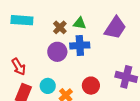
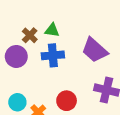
purple trapezoid: (115, 28) -> (95, 50), moved, turned 100
purple circle: (57, 52) -> (16, 56), moved

